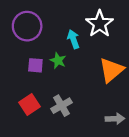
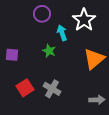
purple circle: (27, 26) -> (42, 14), moved, size x0.7
purple square: (35, 65) -> (12, 55), moved
gray cross: (62, 106) -> (52, 89), turned -30

